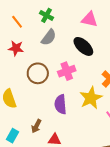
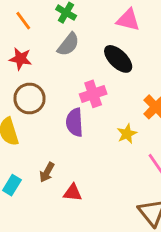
brown circle: (38, 73) -> (29, 99), moved
yellow star: (91, 98) -> (127, 134), size x0.6
purple semicircle: (60, 104) -> (75, 122), moved

